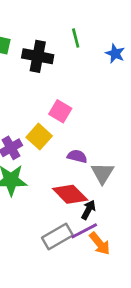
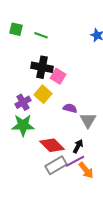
green line: (76, 38) -> (41, 35), moved, turned -56
black cross: (38, 56) -> (42, 67), moved
red diamond: (70, 194) -> (52, 145), moved

